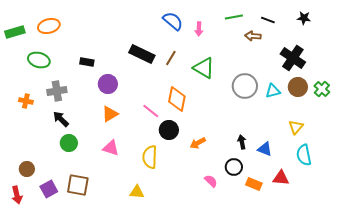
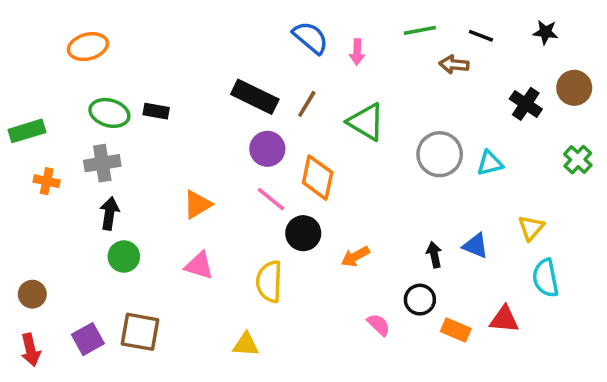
green rectangle: (15, 32) -> (27, 131), moved
black cross: (293, 58) -> (526, 104), size x0.7
green ellipse: (39, 60) -> (109, 113), moved
purple circle: (108, 84) -> (267, 149), moved
brown circle: (298, 87) -> (574, 88), moved
black arrow: (61, 119) -> (109, 213), turned 54
blue triangle: (265, 149) -> (476, 246), moved
brown circle: (27, 169) -> (32, 294), moved

